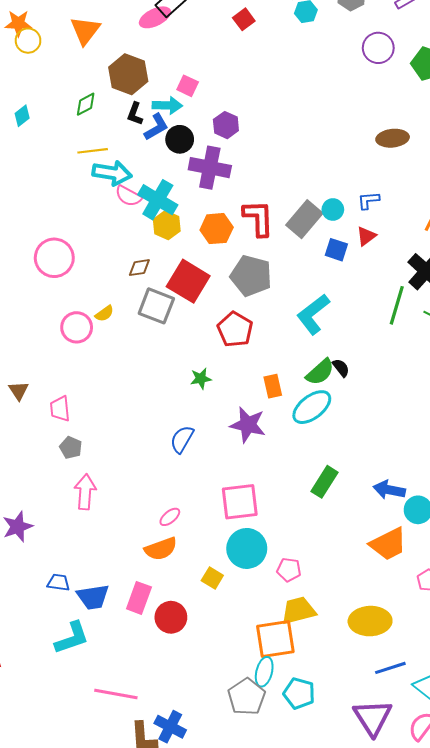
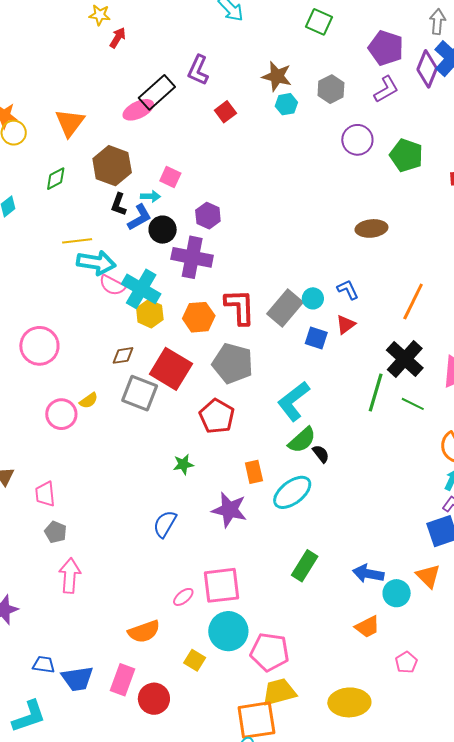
green diamond: (86, 104) -> (56, 179), moved
cyan arrow: (167, 105) -> (150, 196), size x0.7
blue L-shape: (368, 200) -> (348, 290), turned 70
green semicircle: (320, 372) -> (302, 440), moved
pink ellipse: (170, 517) -> (183, 597), moved
orange trapezoid: (388, 544) -> (367, 627), size x0.7
pink pentagon: (289, 570) -> (270, 652), size x1.6
cyan L-shape: (72, 638) -> (29, 716), moved

